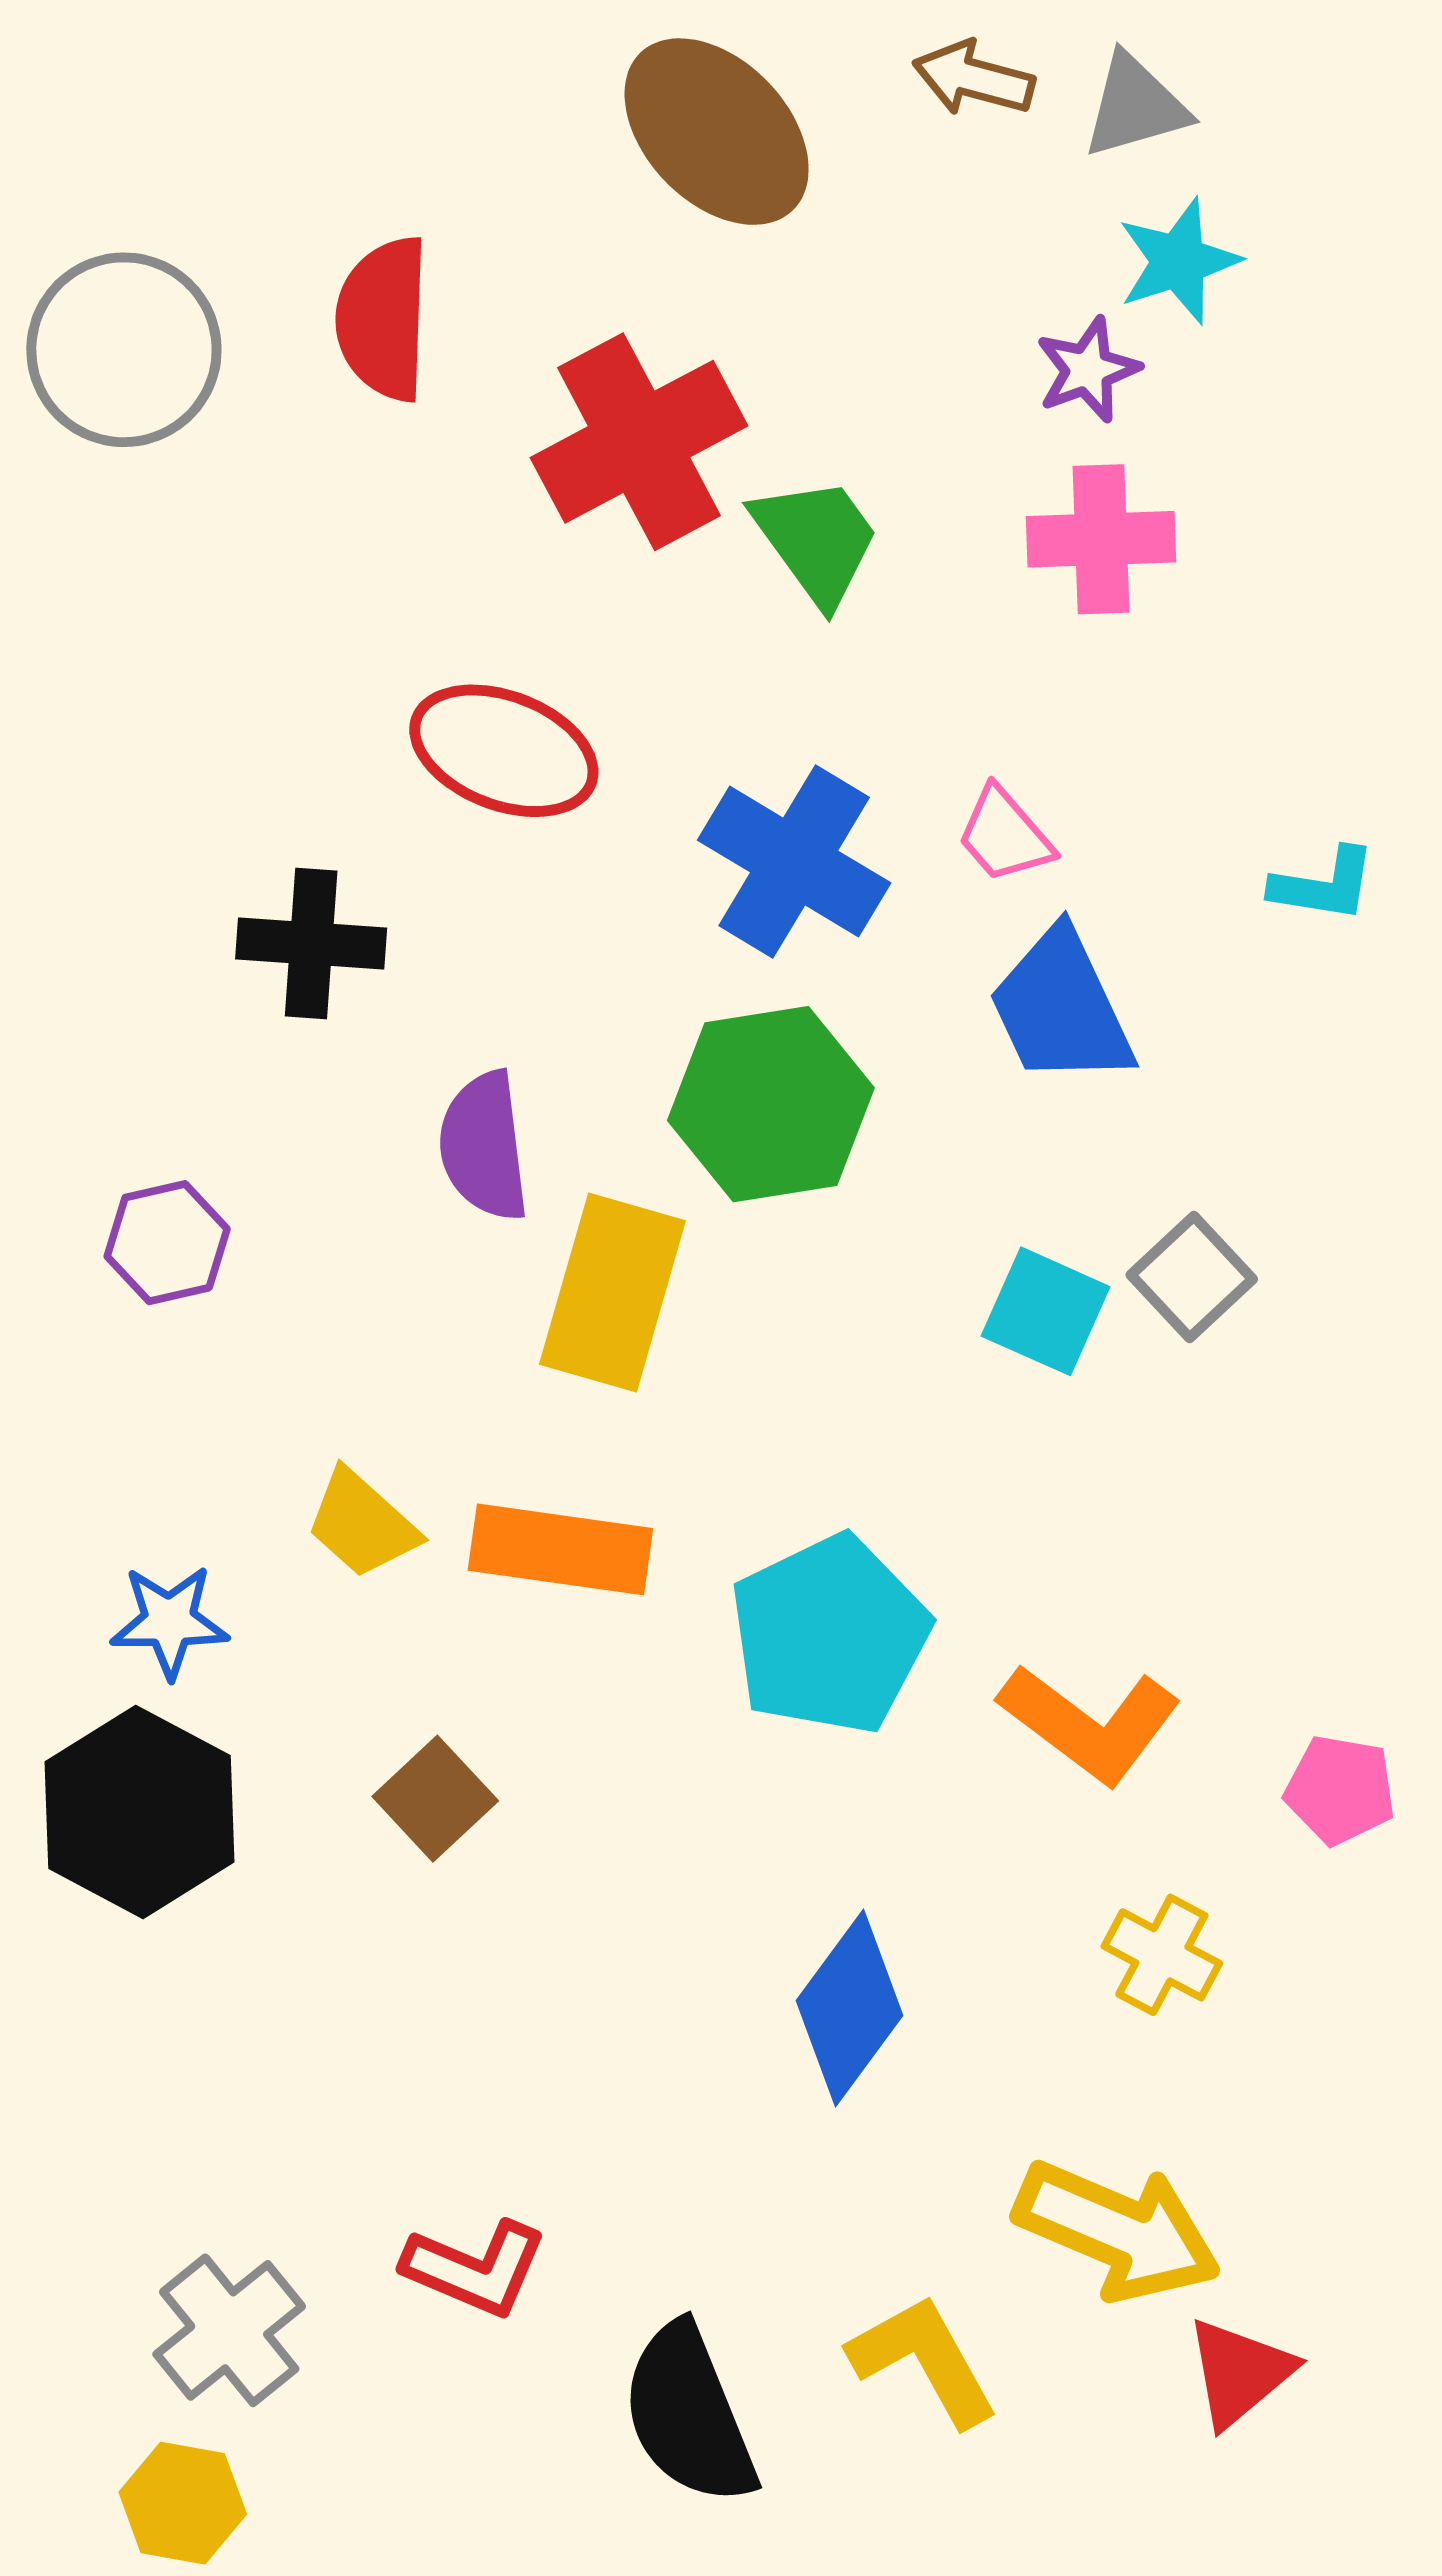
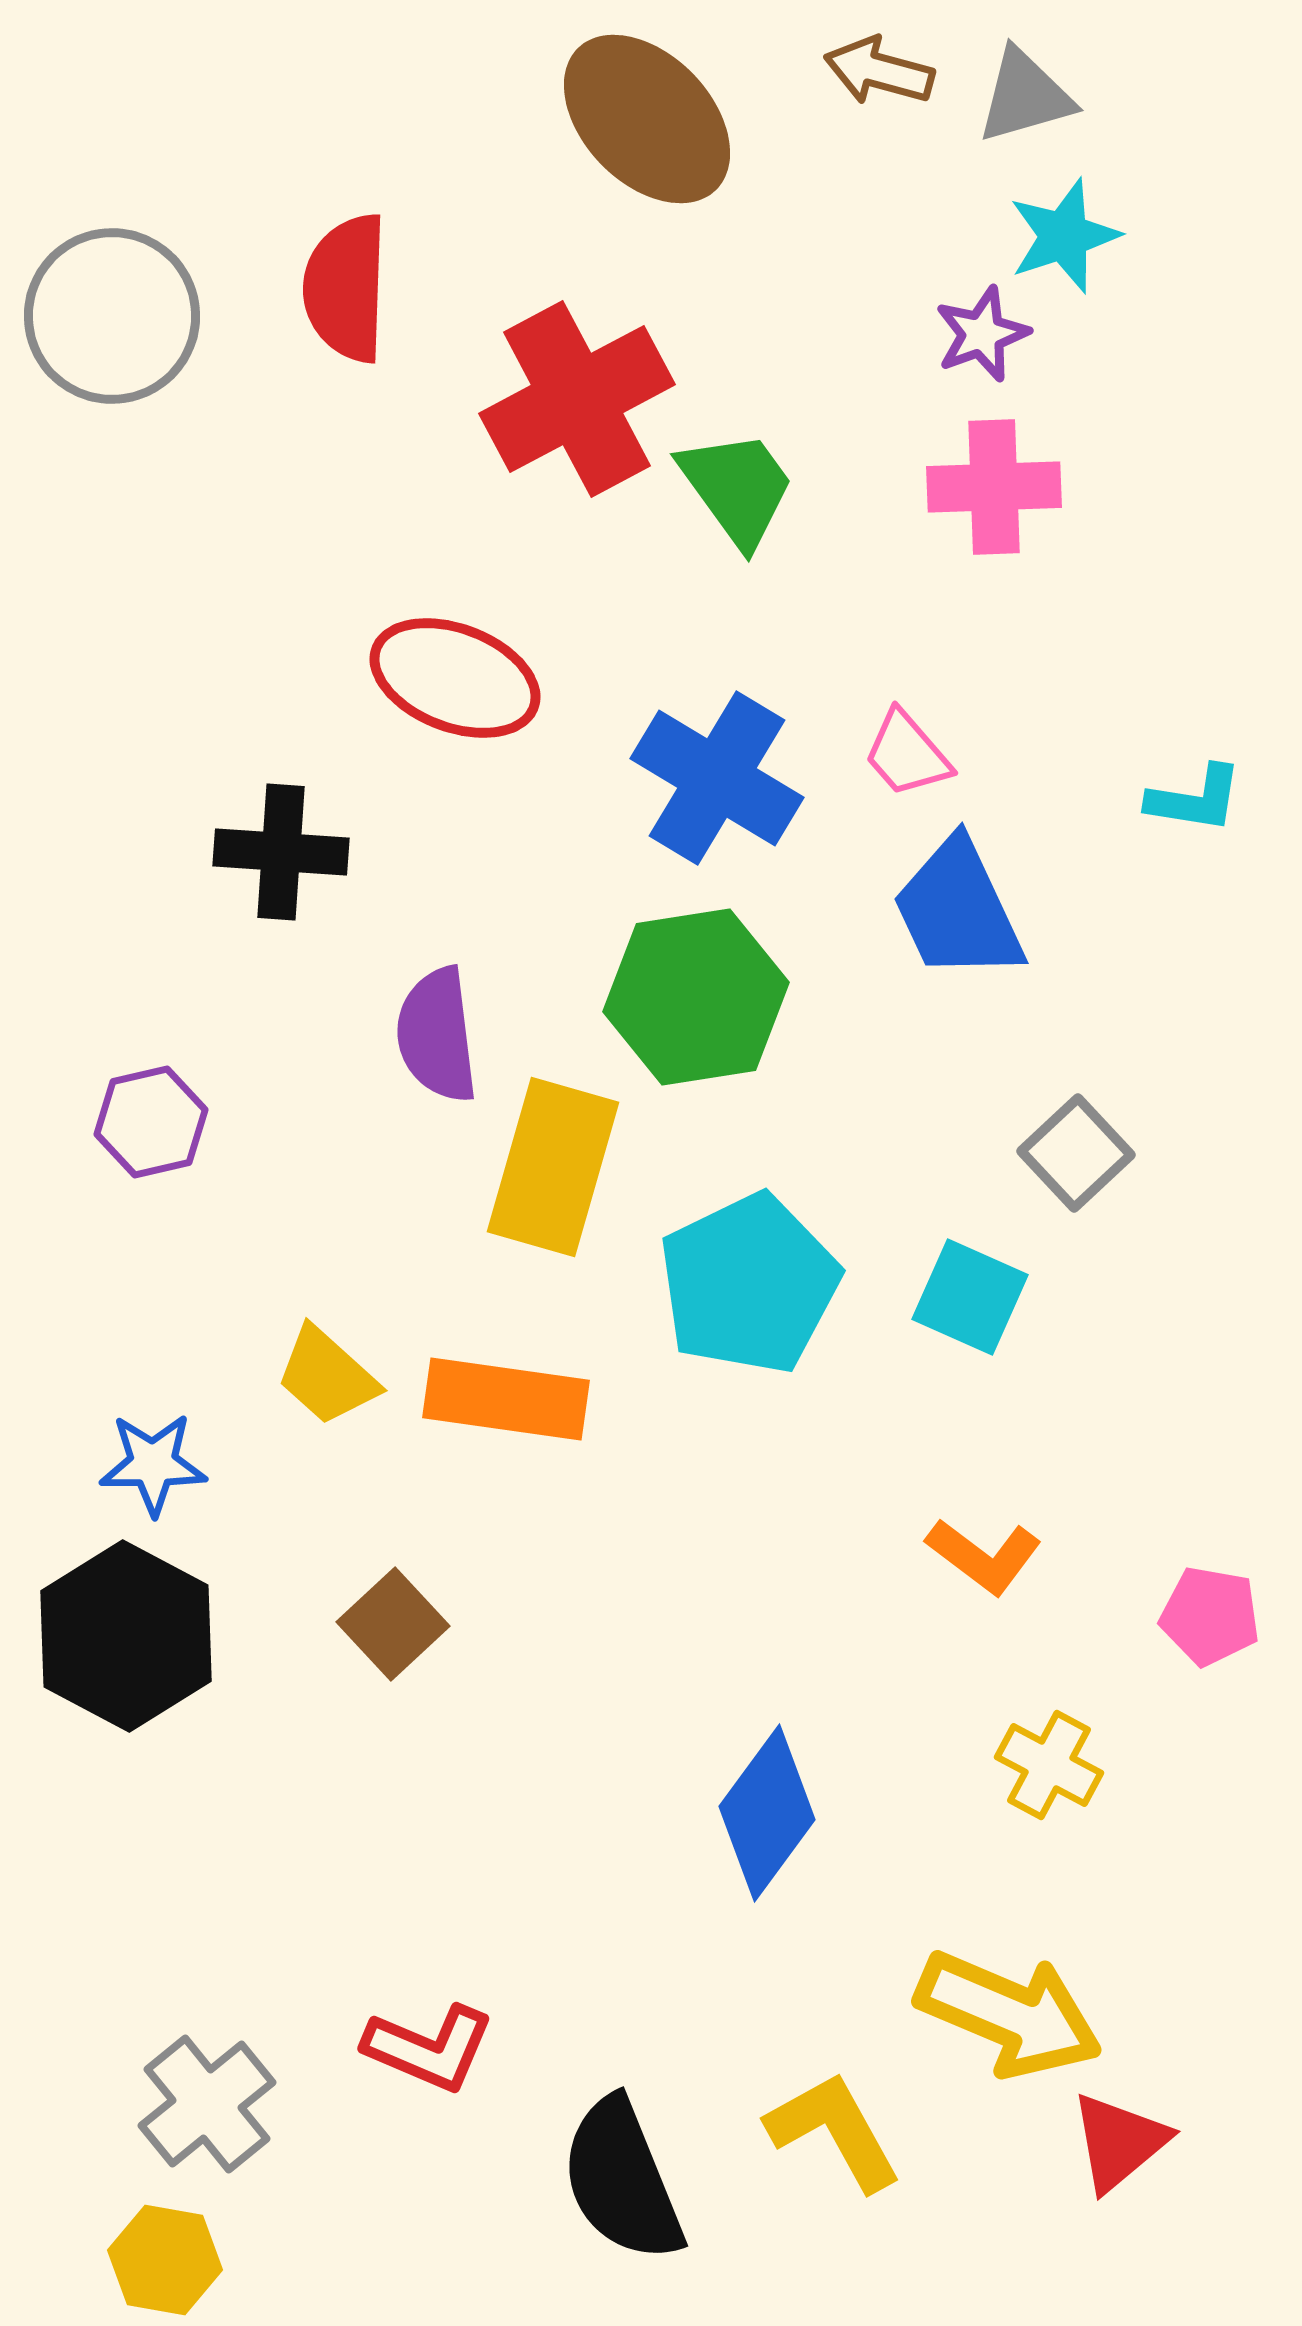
cyan square: (1046, 1311) -> (970, 1297), moved
cyan pentagon: (830, 1635) -> (749, 1284), moved
orange L-shape: (1090, 1723) -> (984, 1556), size x0.7

